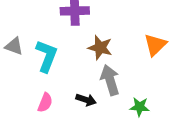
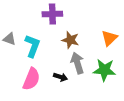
pink semicircle: (45, 103) -> (31, 79), size x1.6
green star: (140, 107) -> (104, 70), moved, size x1.6

